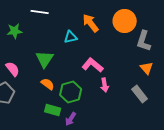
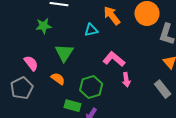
green star: (15, 31) -> (43, 26), moved
orange semicircle: (48, 84) -> (58, 79), moved

